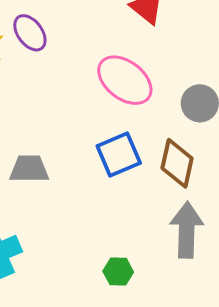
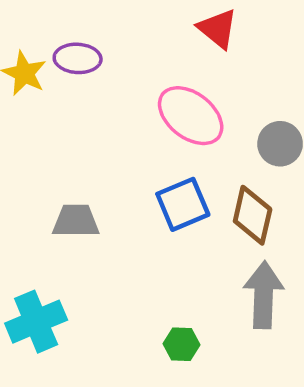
purple ellipse: (30, 33) -> (78, 58), turned -51

